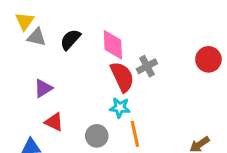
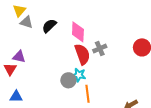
purple triangle: (43, 88) -> (19, 57), moved, turned 40
red triangle: (54, 122) -> (10, 69), moved, turned 32
gray circle: (97, 136) -> (68, 80), moved

